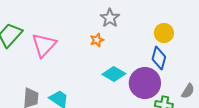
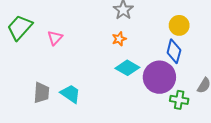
orange star: (97, 40) -> (119, 39), moved
pink triangle: (44, 45) -> (55, 38), size x0.6

